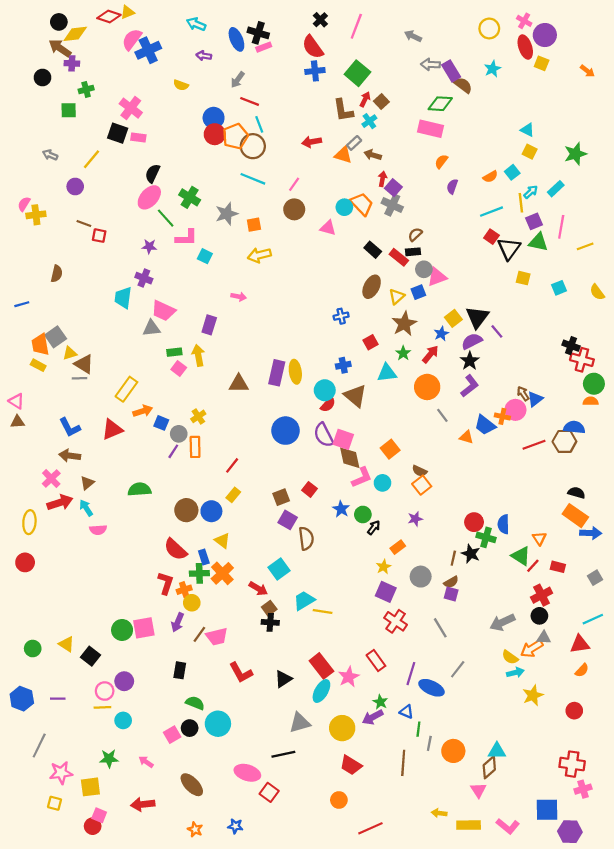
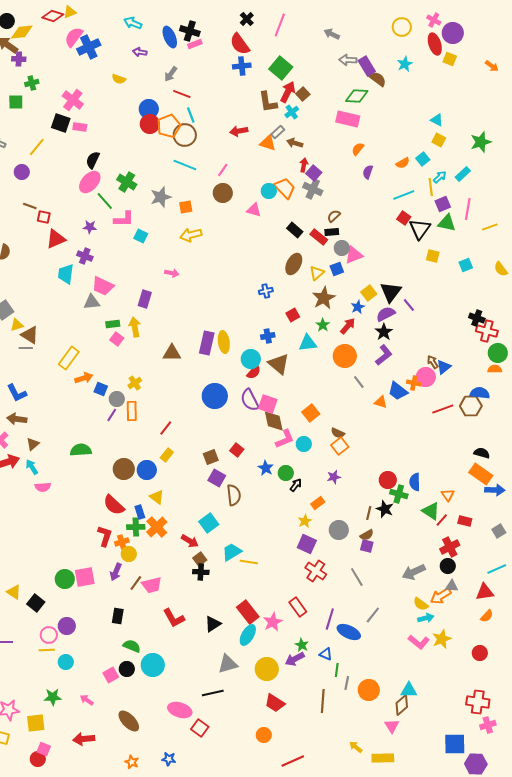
red arrow: (365, 99) -> (288, 92), size x1.5
red triangle: (112, 429) -> (56, 239), moved
yellow arrow: (439, 813) -> (356, 747), turned 32
pink L-shape: (508, 826) -> (419, 642), moved

